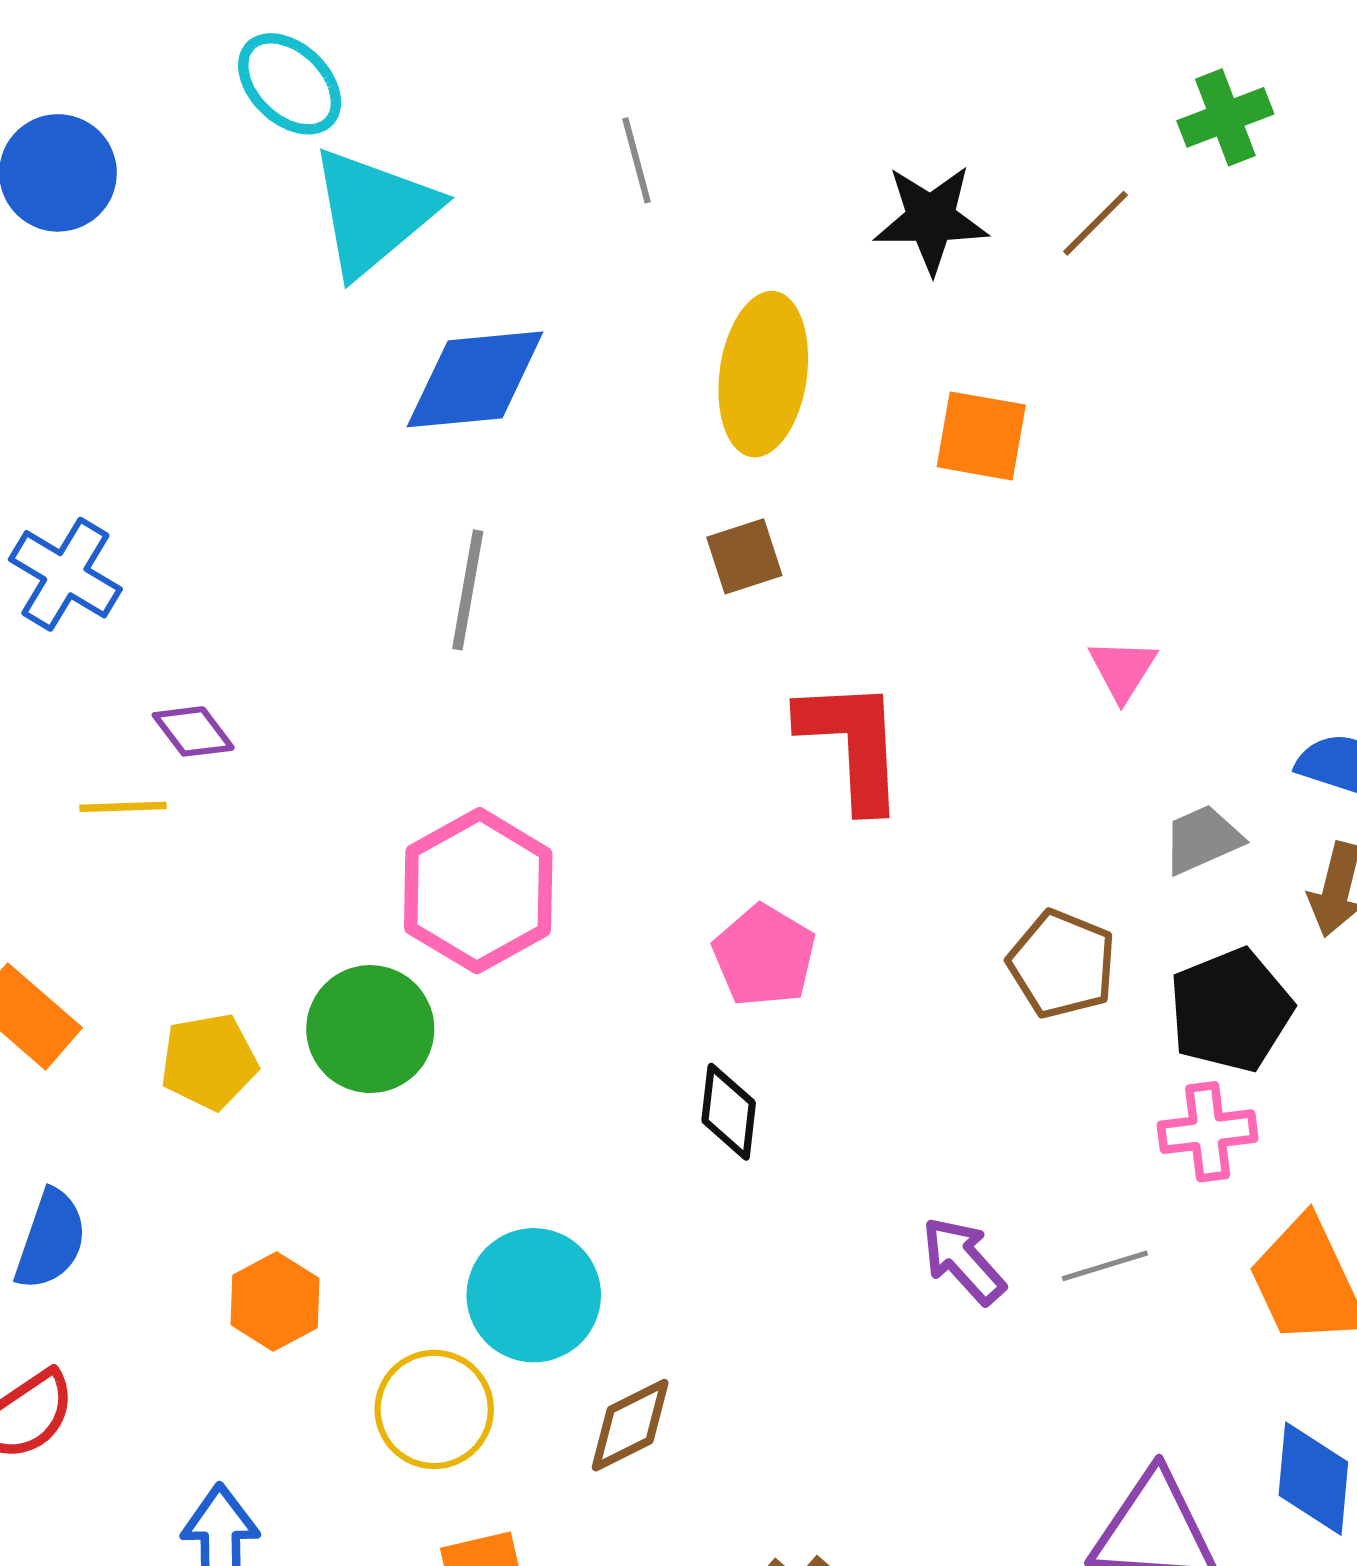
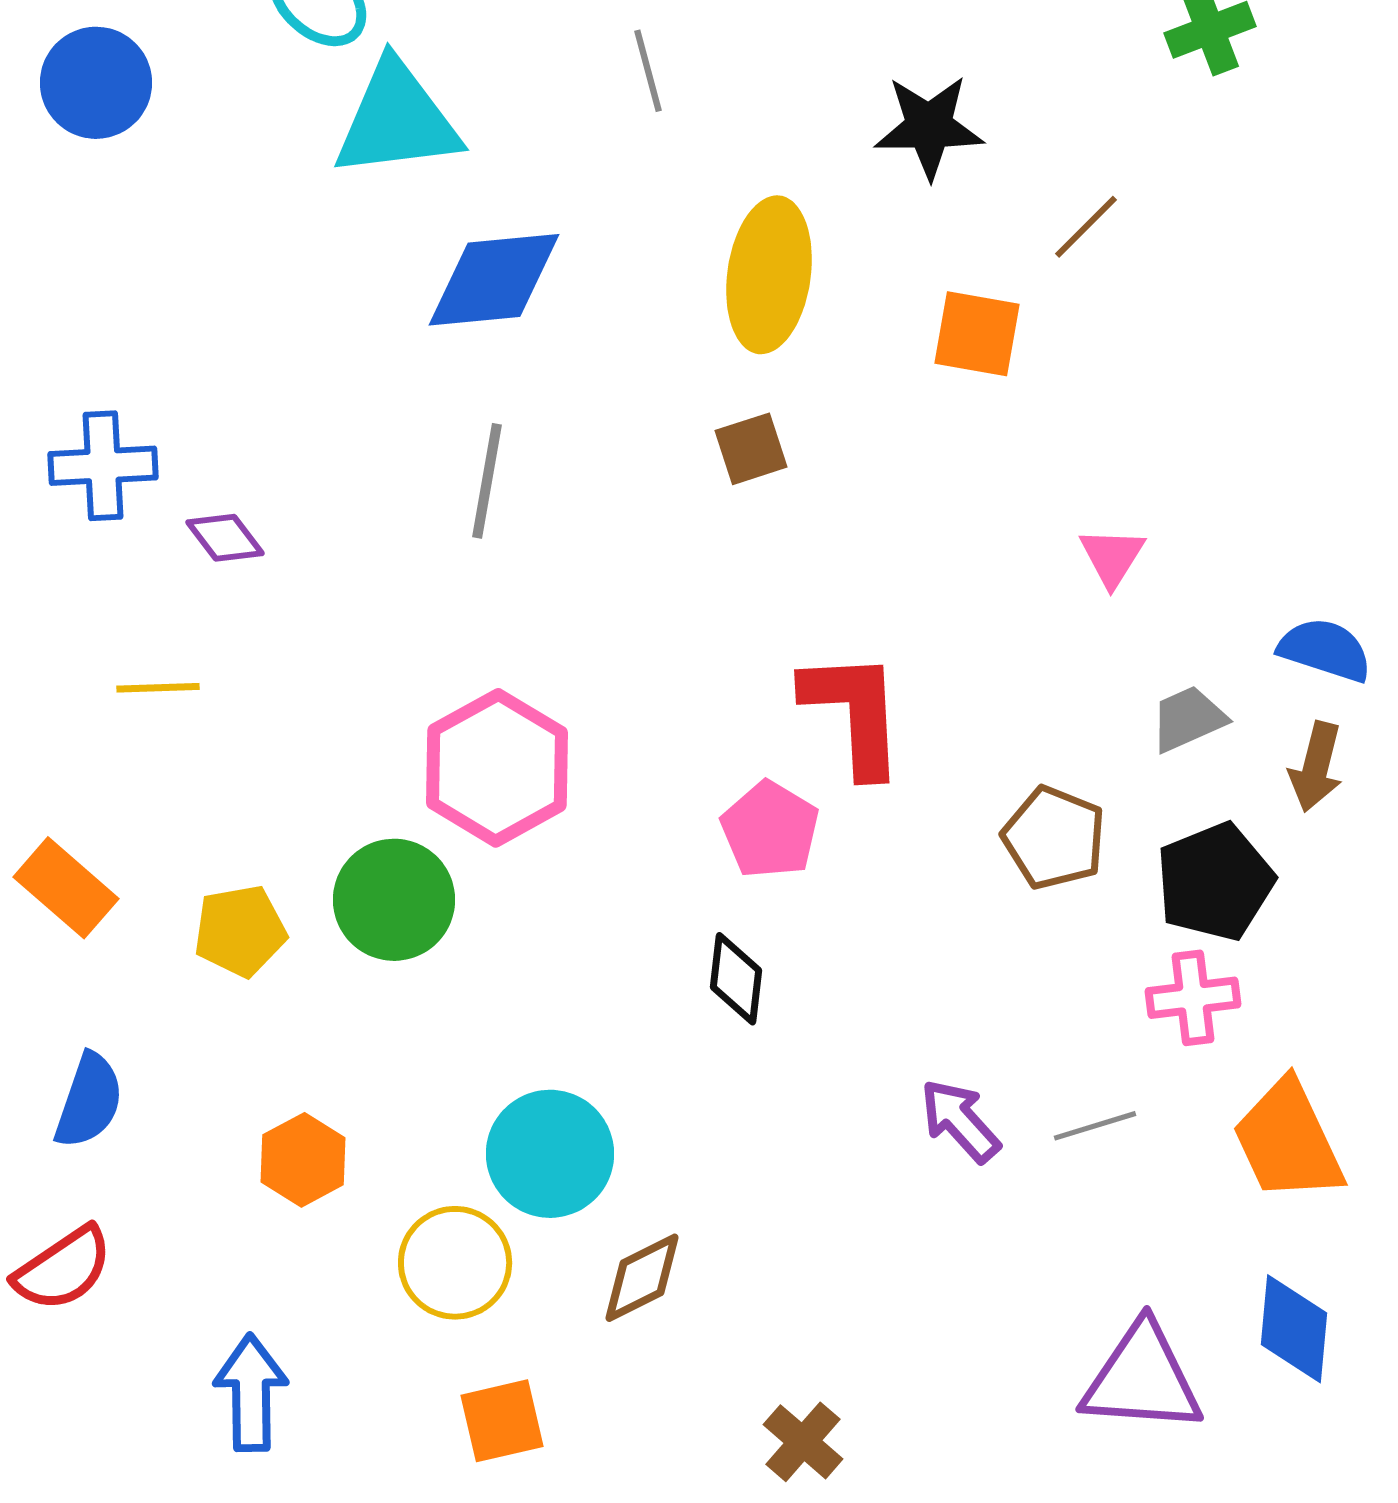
cyan triangle: (373, 212) -> (397, 120), turned 33
brown line: (1095, 223) -> (1086, 227), moved
blue cross: (65, 574) -> (103, 466), turned -34
purple diamond: (193, 731) -> (225, 538), moved
red L-shape: (852, 744) -> (854, 713), moved

